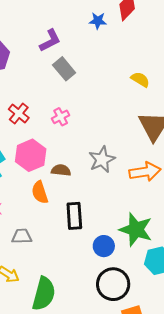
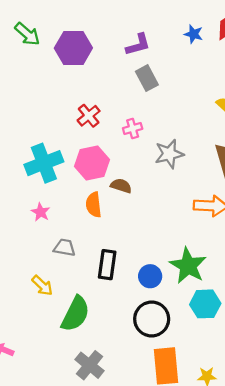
gray star: (102, 160) -> (169, 154), moved
black rectangle: (74, 216) -> (107, 265), moved

